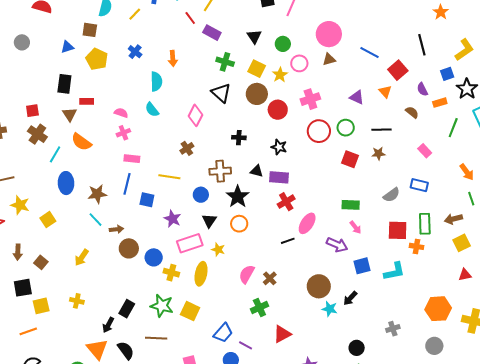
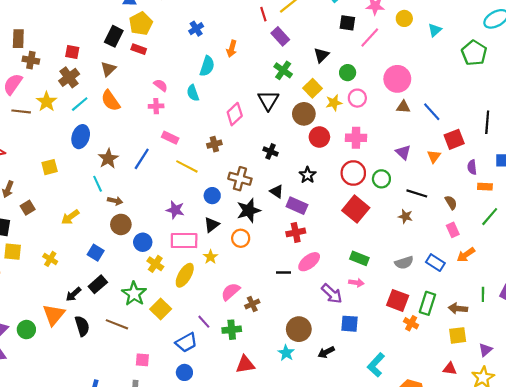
yellow pentagon: (97, 59) -> (141, 24), moved
brown triangle: (329, 59) -> (403, 107), moved
red rectangle: (87, 101) -> (139, 49), moved
brown semicircle: (412, 112) -> (451, 202), moved
pink rectangle: (132, 159) -> (170, 138), moved
red square: (350, 159) -> (356, 209), moved, size x1.4
orange arrow: (467, 172) -> (466, 255), moved, turned 72
brown star: (97, 194) -> (108, 159), turned 30
blue square: (147, 200) -> (96, 253), moved
yellow star: (20, 205) -> (47, 102), moved
purple star: (172, 219) -> (175, 210), turned -30
pink arrow: (355, 227) -> (356, 283), turned -64
cyan L-shape: (394, 271) -> (376, 365), moved, turned 125
cyan star: (330, 309) -> (286, 353), moved
purple line: (246, 345) -> (204, 322), moved

